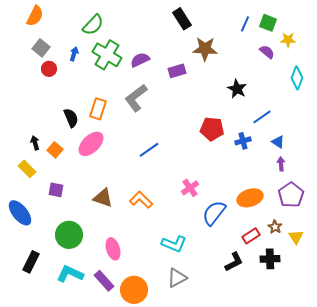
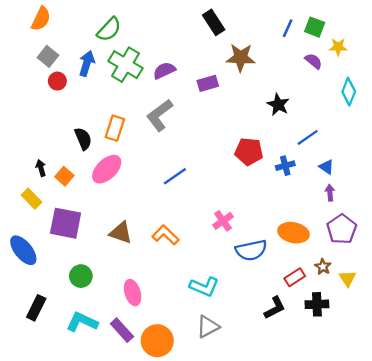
blue arrow: (74, 54) -> (87, 63), size x1.5
purple square: (56, 190) -> (66, 223), size x1.8
orange ellipse: (250, 198) -> (293, 233), turned 30
blue semicircle: (214, 213) -> (251, 250), turned -140
green circle: (69, 235) -> (81, 276), size x0.7

